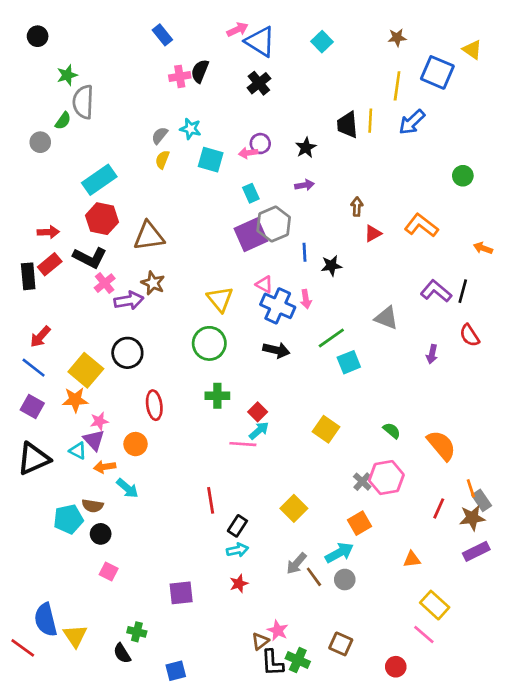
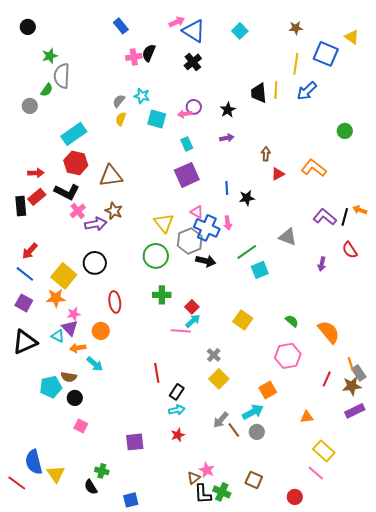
gray hexagon: (274, 224) -> (190, 241), moved
orange arrow: (483, 248) -> (360, 210), moved
gray cross: (362, 482) -> (214, 355), moved

